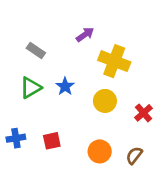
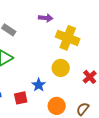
purple arrow: (85, 35) -> (46, 18), turned 40
blue star: (65, 86) -> (39, 85), moved

